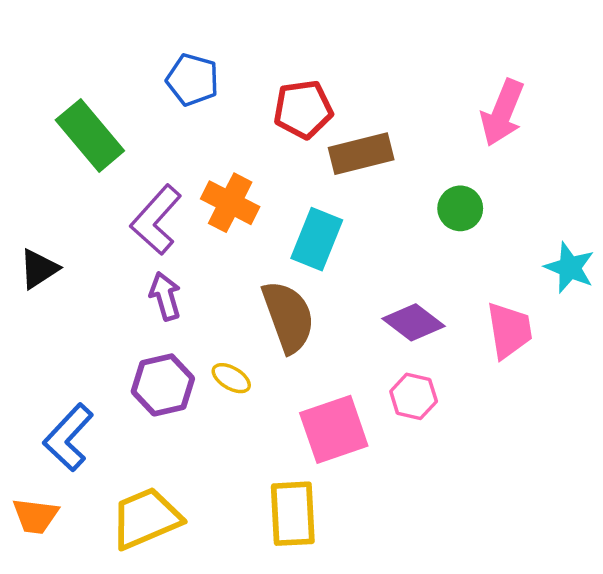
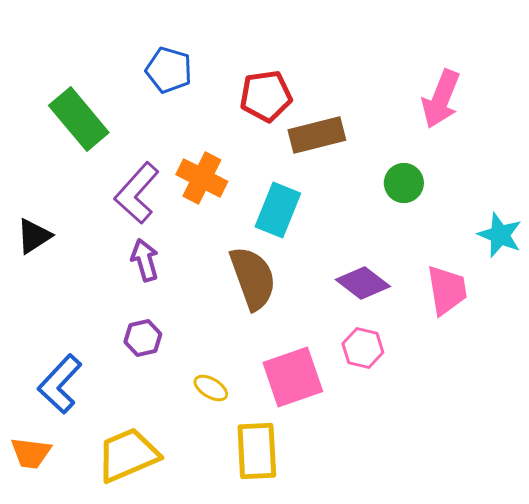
yellow ellipse: (231, 378) -> (211, 388), moved
purple hexagon: (163, 385) -> (143, 338), size x0.7

